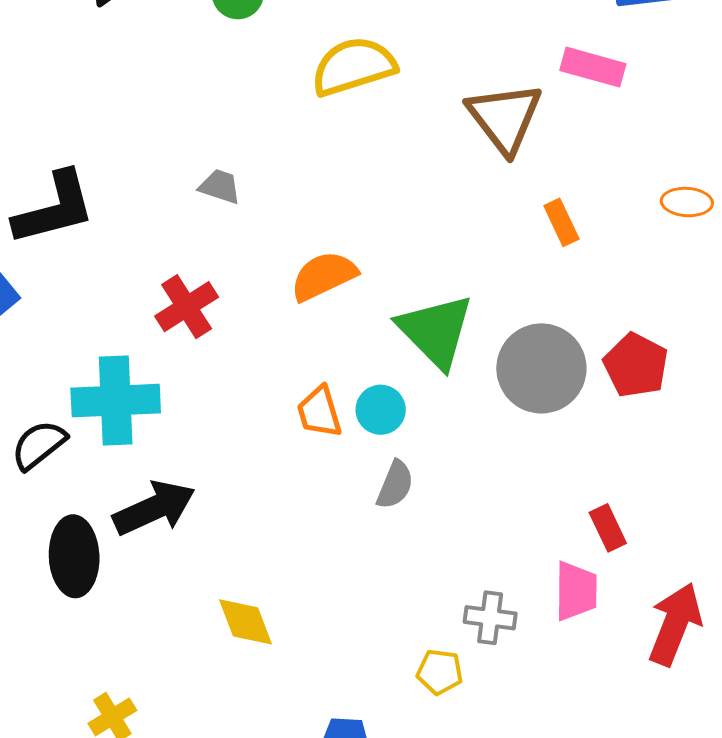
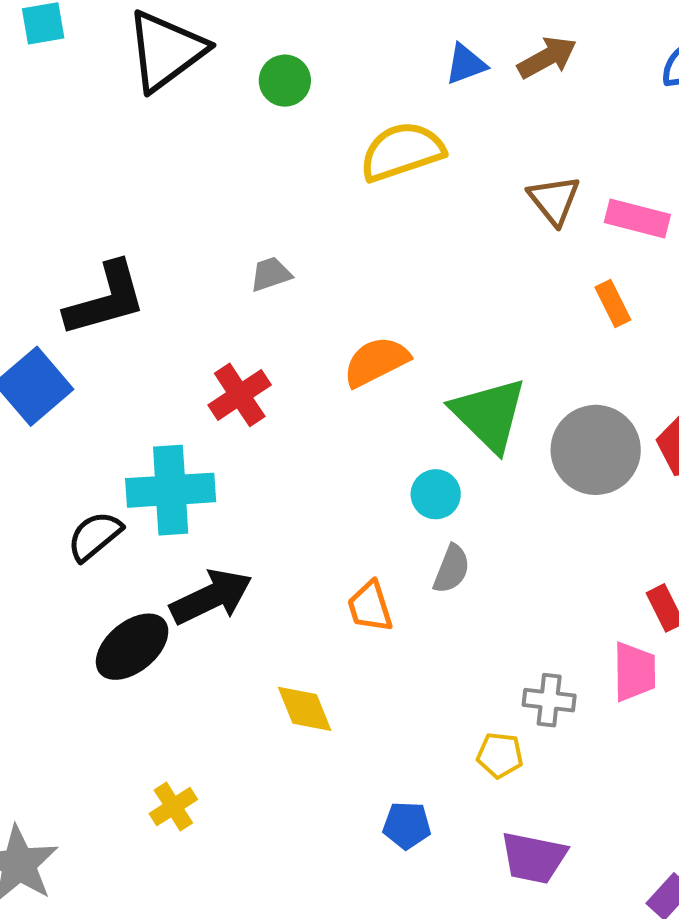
pink rectangle: (593, 67) -> (637, 218), moved
brown triangle: (505, 118) -> (554, 200), size x0.7
gray trapezoid: (220, 186) -> (271, 274), turned -36
orange trapezoid: (319, 412) -> (370, 607), moved
black ellipse: (74, 556) -> (132, 647), turned 54

